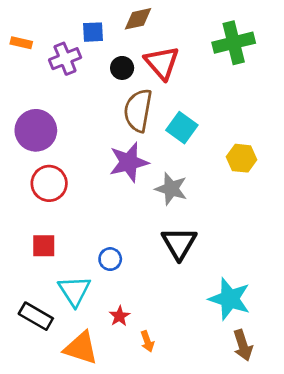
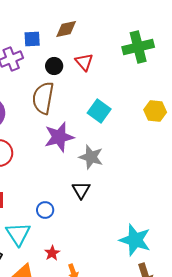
red triangle: (162, 63) -> (84, 62), size x0.7
brown semicircle: (138, 110) -> (43, 98), moved
yellow hexagon: (242, 158) -> (155, 111), moved
black triangle: (179, 243) -> (81, 190), moved, size x0.7

